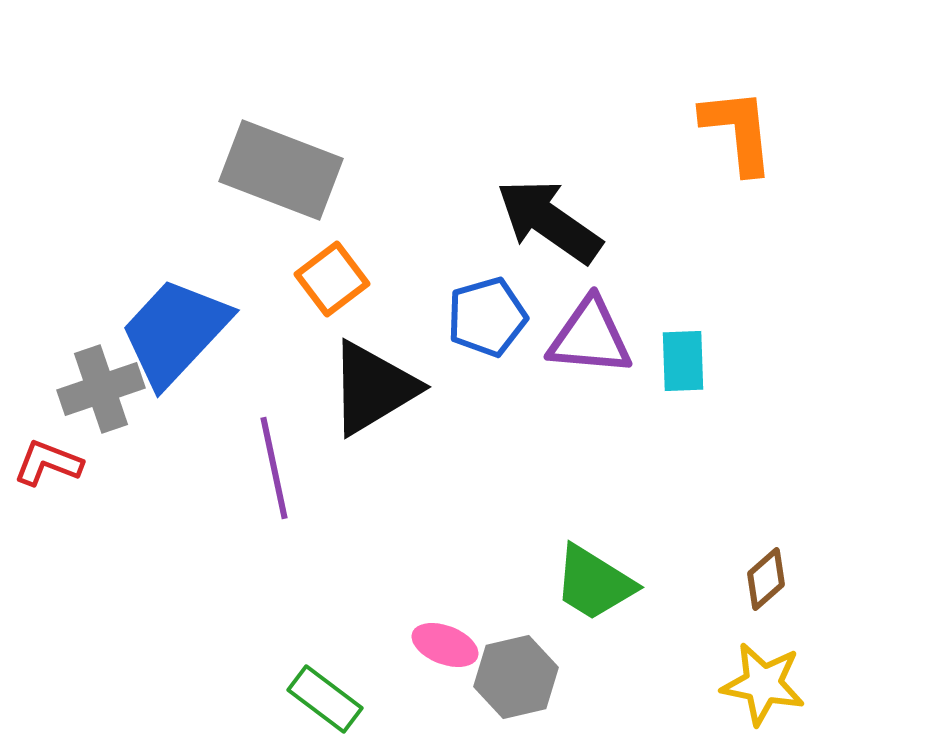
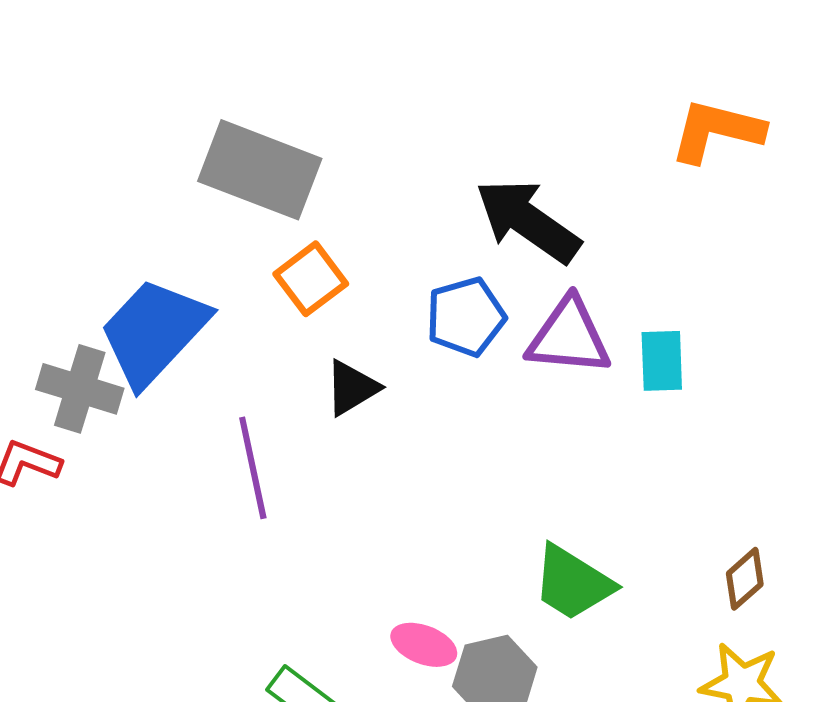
orange L-shape: (738, 131) -> (717, 131), turned -70
black triangle: (373, 388) -> (352, 388), size x0.6
gray cross: (101, 389) -> (80, 389), turned 36

